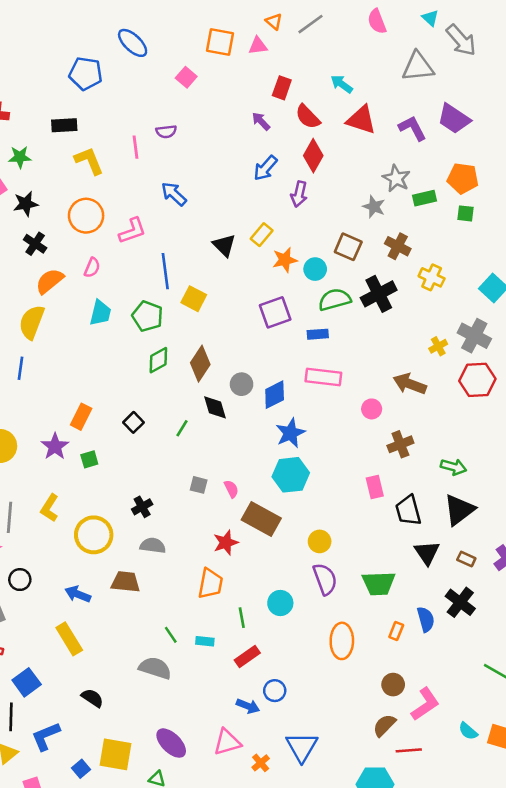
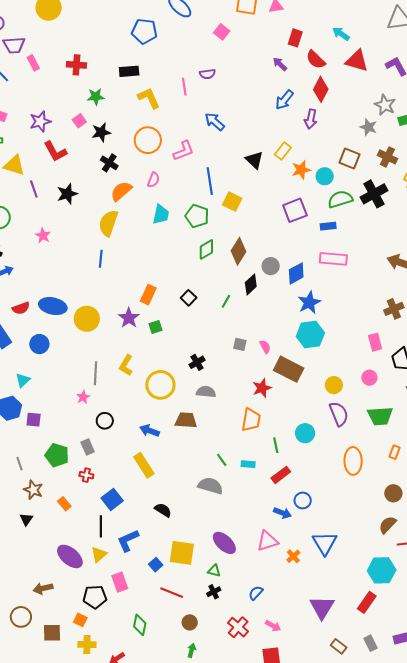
black diamond: (215, 407) -> (251, 285), turned 65
pink circle: (372, 409) -> (369, 378), moved

